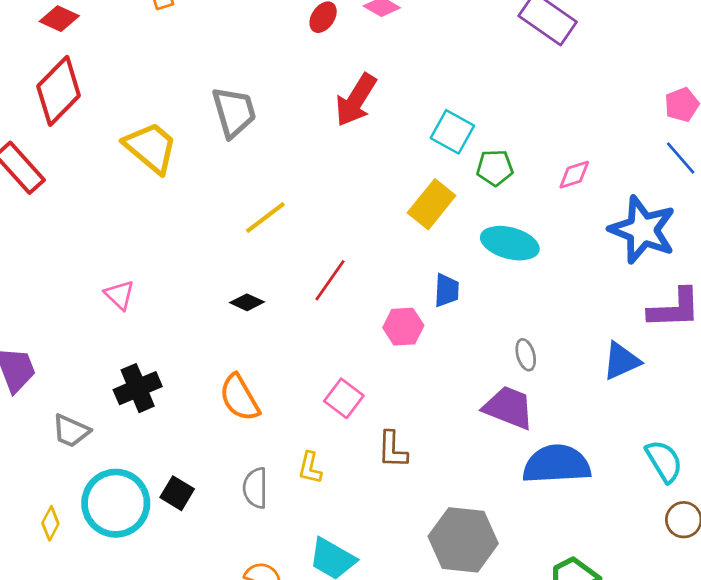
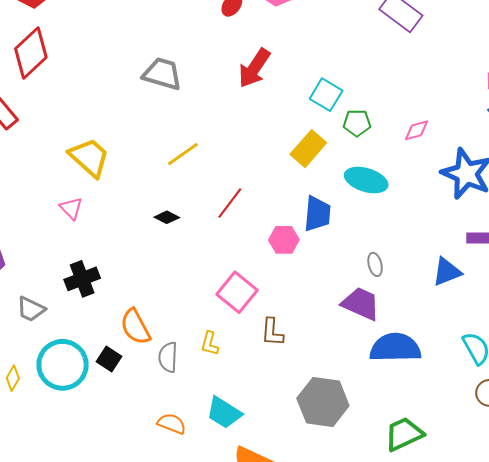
gray trapezoid: (234, 112) -> (162, 74), turned -60
yellow trapezoid: (151, 147) -> (89, 157), moved
blue trapezoid: (447, 290) -> (317, 214), size x1.4
orange semicircle: (240, 398) -> (135, 327), moved
pink square: (344, 398) -> (237, 292), size x1.4

